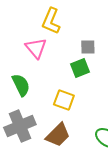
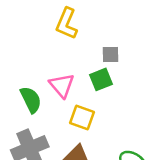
pink triangle: (36, 48) -> (62, 85), moved

